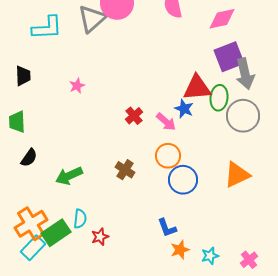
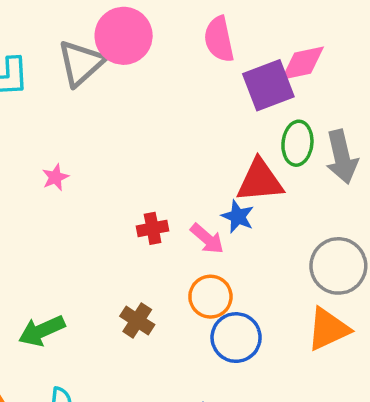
purple square: (229, 57) -> (268, 85), moved
green ellipse: (219, 98) -> (297, 143), moved
red cross: (134, 116) -> (153, 228), turned 30
gray circle: (243, 116) -> (338, 266), moved

